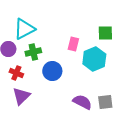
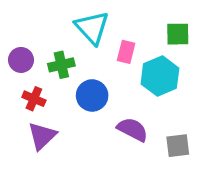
cyan triangle: (24, 29) -> (92, 28), moved, turned -45
purple semicircle: (82, 102) -> (132, 129), moved

